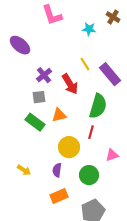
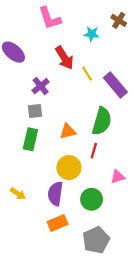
red arrow: (70, 84) -> (64, 58), moved
orange triangle: (59, 115) -> (68, 131), moved
green rectangle: (35, 122) -> (30, 139), turned 66
purple semicircle: (57, 170) -> (55, 194), size x1.5

